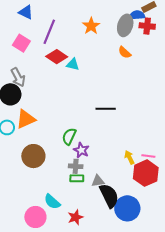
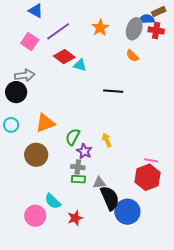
purple line: (49, 32) -> (58, 31), turned 30
gray arrow: (18, 77) -> (25, 75), turned -72
black line: (106, 109) -> (113, 91), moved
orange triangle: (26, 119) -> (45, 123), moved
yellow arrow: (129, 157) -> (107, 140), moved

